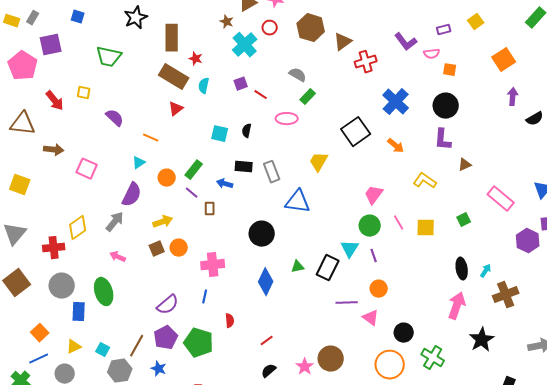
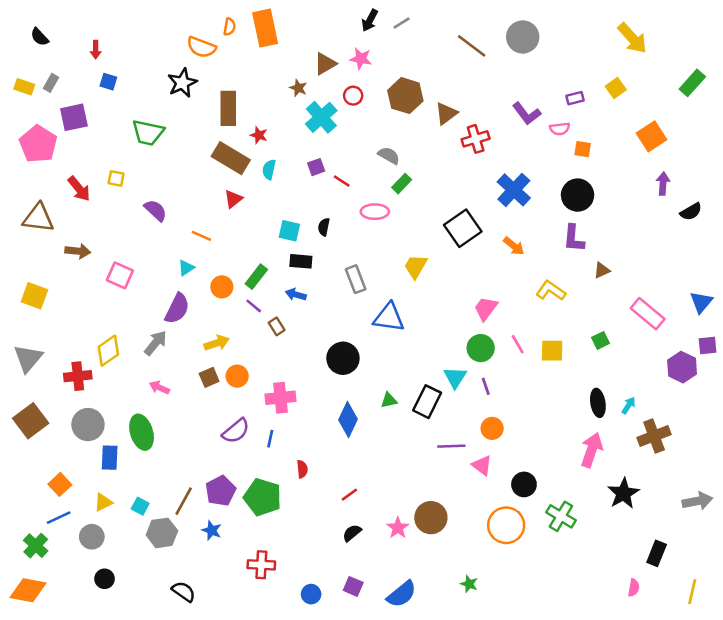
black rectangle: (244, 167) -> (301, 261), moved
brown rectangle: (210, 209) -> (277, 326), turned -32
purple semicircle: (168, 305) -> (236, 431), moved

